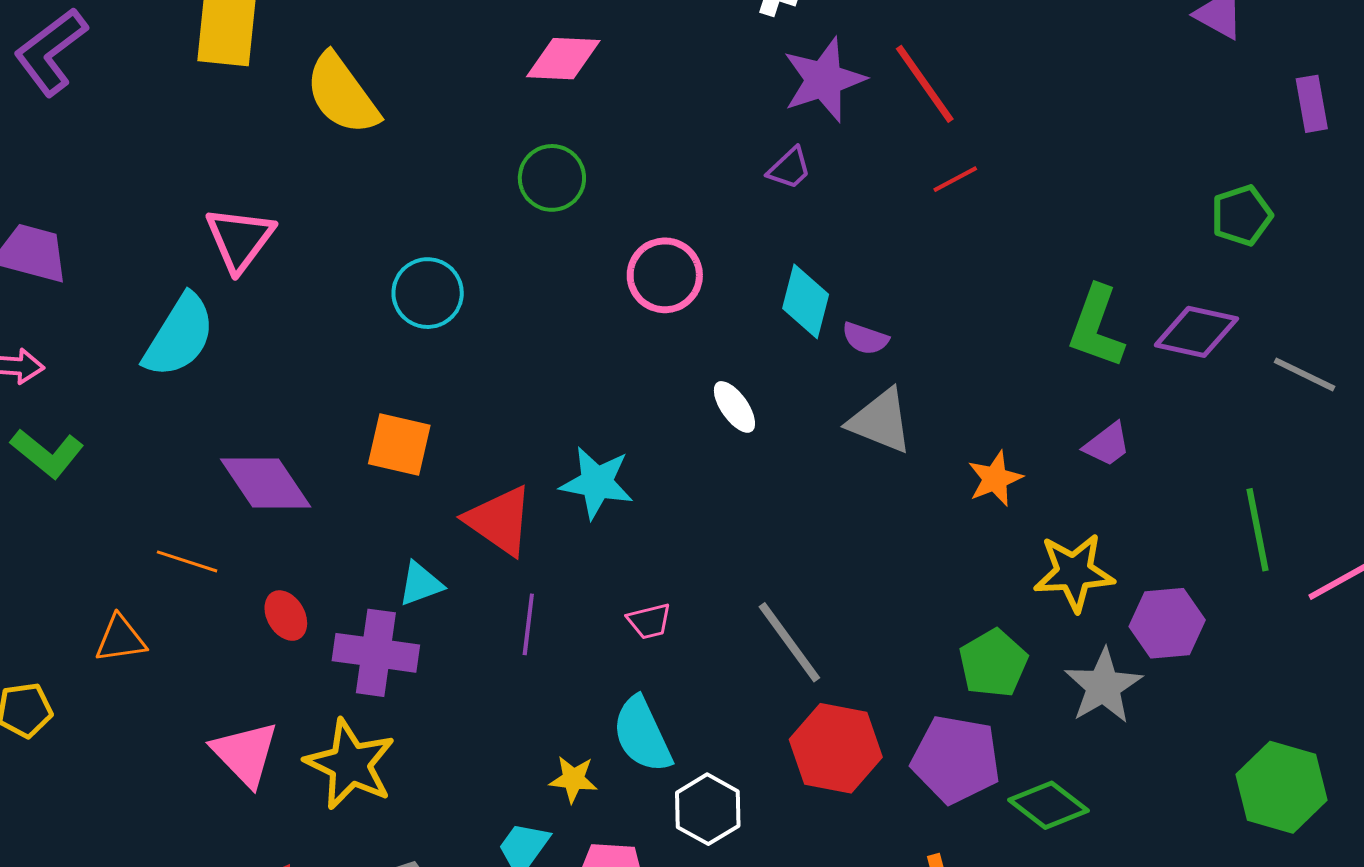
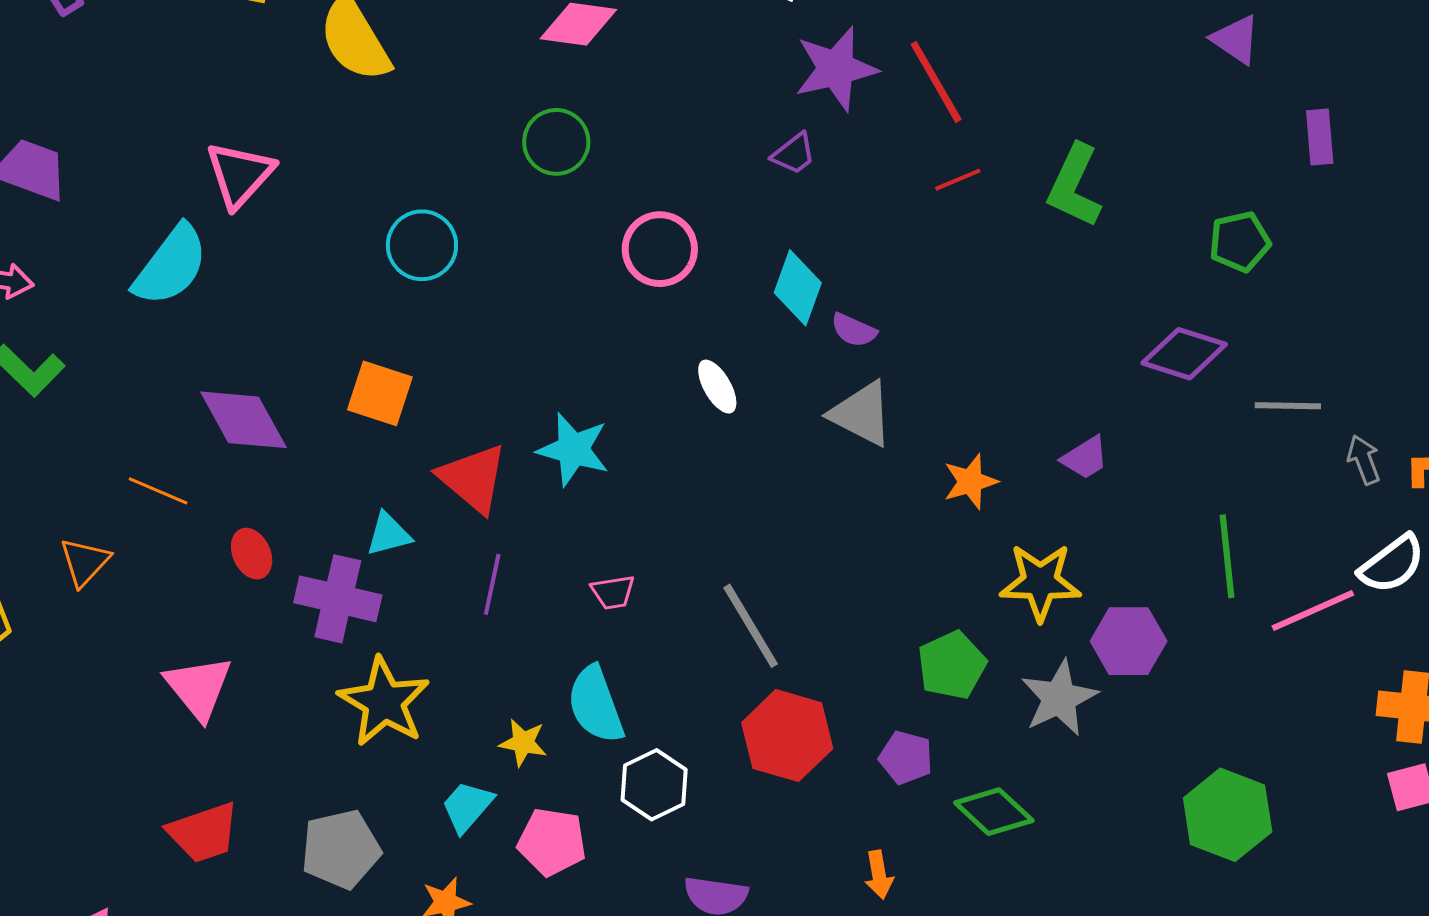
green L-shape: (1096, 327) -> (1074, 186), moved
gray line: (1305, 374) -> (1288, 406), turned -30
orange triangle: (120, 639) -> (85, 562), turned -44
purple pentagon: (956, 759) -> (906, 758), size x0.6
yellow star: (350, 764) -> (384, 702), moved

